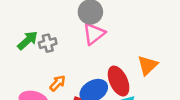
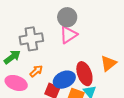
green arrow: (28, 40) -> (12, 57), moved
gray cross: (48, 43) -> (31, 39), size x1.6

